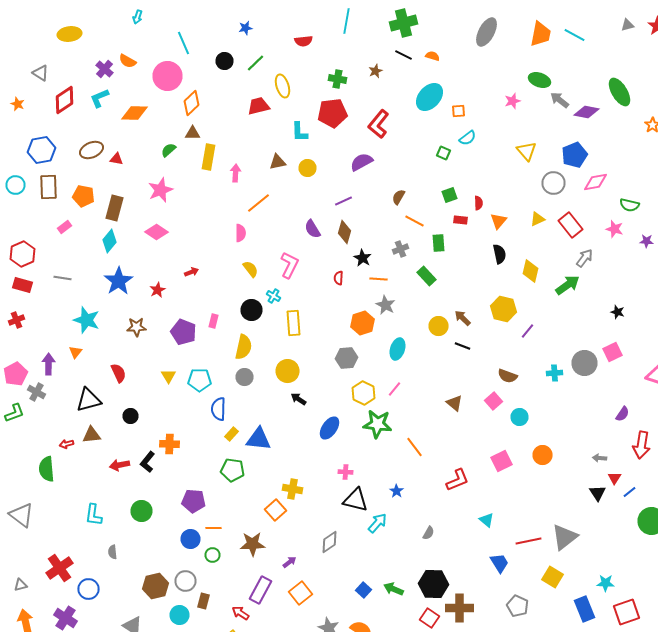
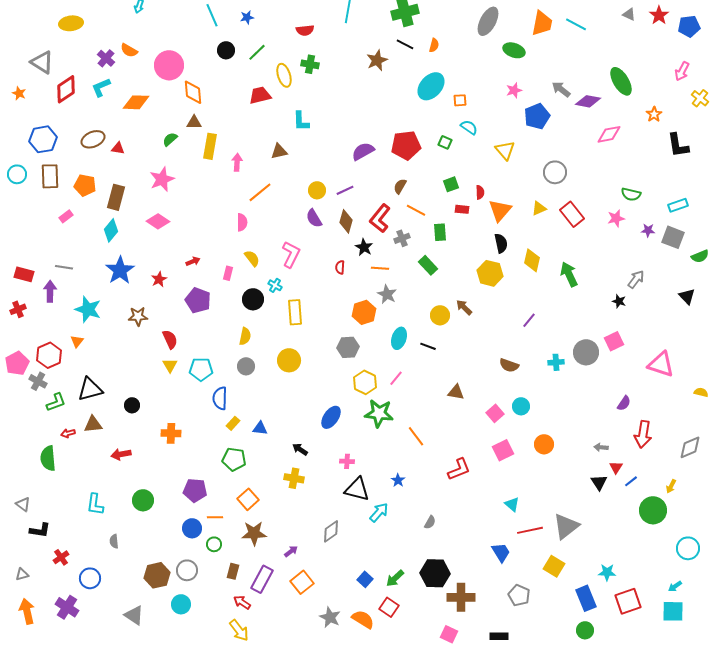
gray triangle: (628, 25) -> (629, 14), turned 40
cyan line: (184, 43) -> (212, 15), moved
orange semicircle: (432, 56) -> (434, 45), turned 88
brown star: (376, 71) -> (377, 60), size x1.5
gray triangle: (40, 73) -> (42, 62), size x1.4
green cross: (338, 79) -> (310, 64), moved
green ellipse: (540, 80) -> (514, 50), moved
orange diamond: (192, 103) -> (193, 92), turned -50
red pentagon: (332, 113) -> (406, 145), moved
red L-shape: (378, 124) -> (380, 218), moved
cyan semicircle: (468, 138) -> (469, 127), turned -108
yellow triangle: (526, 151) -> (505, 150), moved
blue pentagon: (574, 155) -> (537, 116), moved
yellow circle: (308, 168) -> (317, 190), moved
pink diamond: (596, 182) -> (609, 134), moved
orange triangle: (498, 221) -> (500, 210), size x1.4
pink star: (614, 229) -> (616, 218), turned -30
red hexagon: (22, 254) -> (49, 355), moved
gray arrow: (584, 258) -> (636, 279), moved
green arrow: (568, 285) -> (569, 274), turned -80
yellow hexagon: (504, 309) -> (490, 273), moved
pink rectangle: (214, 321) -> (228, 273), moved
purple pentagon: (184, 332) -> (198, 300), moved
black line: (462, 346) -> (428, 346), moved
yellow semicircle: (244, 347) -> (245, 336), size x0.7
purple arrow: (48, 364) -> (50, 291), moved
red semicircle: (118, 373) -> (170, 339), moved
black arrow: (298, 399) -> (300, 449), moved
pink square: (494, 401) -> (495, 413), moved
brown triangle: (454, 403) -> (456, 392), turned -30
green L-shape: (14, 413) -> (56, 402), moved
blue triangle: (258, 439) -> (260, 428), size x0.6
black L-shape: (148, 462) -> (40, 530), moved, turned -120
orange square: (276, 510) -> (248, 499), moved
gray triangle: (22, 515) -> (23, 504), size x0.6
cyan triangle: (486, 520) -> (512, 504), moved
red cross: (60, 568) -> (61, 557), size x0.6
green arrow: (394, 589) -> (395, 578), turned -66
brown rectangle: (204, 601) -> (233, 571), moved
red square: (430, 618) -> (389, 607), moved

